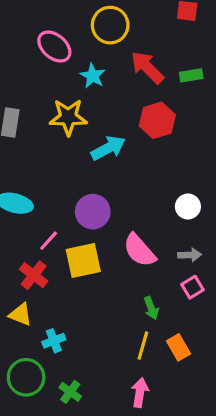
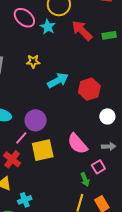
cyan star: (93, 76) -> (48, 27), moved
yellow star: (68, 117) -> (33, 61), size x0.6
red hexagon: (157, 120) -> (89, 89), moved
purple circle: (93, 212) -> (36, 120), moved
pink square: (192, 287) -> (98, 167), moved

